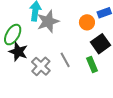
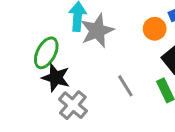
gray cross: (41, 66) -> (73, 105), moved

